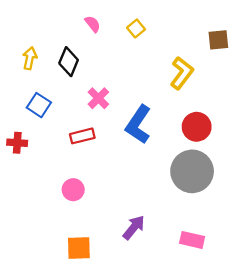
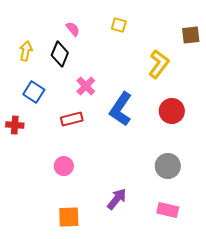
pink semicircle: (93, 24) -> (73, 29), moved
yellow square: (136, 28) -> (119, 25), turned -35
gray circle: (192, 171) -> (168, 166), moved, size x0.7

